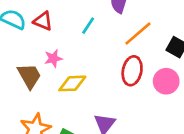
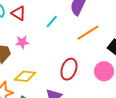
red ellipse: (132, 71) -> (69, 69), moved
yellow diamond: (72, 83) -> (25, 76), moved

